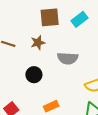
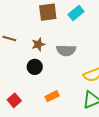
brown star: (38, 43) -> (38, 44), moved

